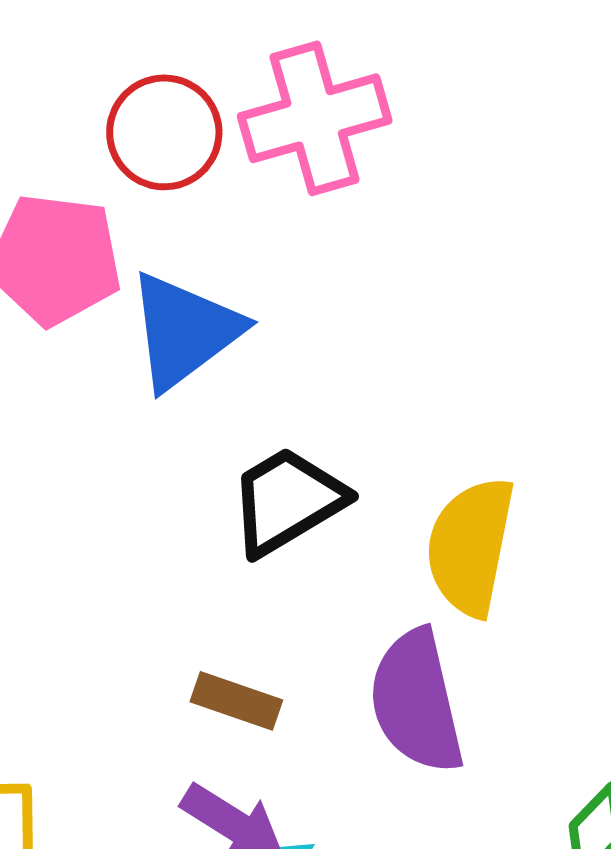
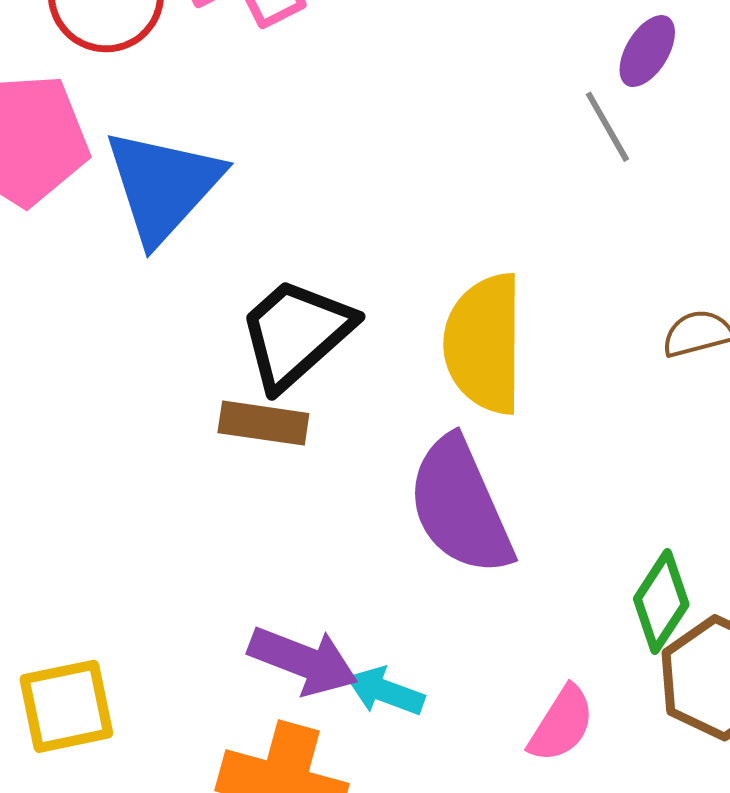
brown rectangle: (236, 701) -> (263, 423), moved

